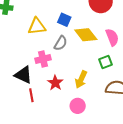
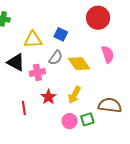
yellow diamond: (86, 35) -> (79, 64), moved
green square: (106, 62) -> (87, 119), moved
black triangle: (23, 75) -> (16, 62), moved

